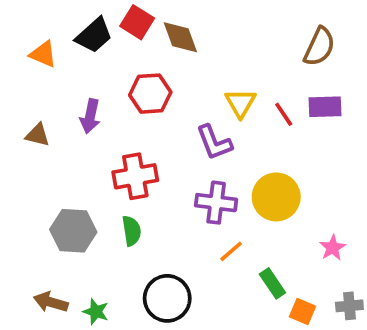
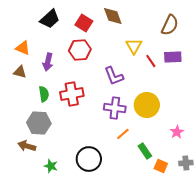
red square: (137, 22) -> (84, 23), moved
brown diamond: (180, 37) -> (113, 16), moved
orange triangle: (43, 54) -> (23, 48), moved
yellow triangle: (240, 103) -> (134, 46), moved
green semicircle: (132, 231) -> (44, 94), moved
brown arrow: (51, 302) -> (27, 146), moved

